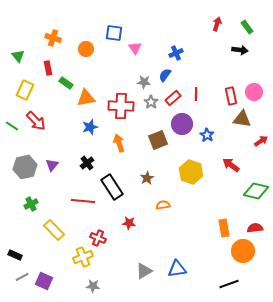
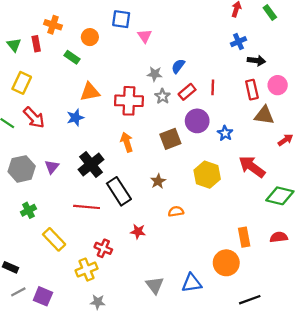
black arrow: (240, 50) -> (256, 61), moved
blue cross: (176, 53) -> (239, 42), moved
red rectangle: (48, 68) -> (36, 44), moved
green rectangle: (66, 83) -> (72, 57), moved
blue star: (90, 127) -> (75, 118), moved
black cross: (87, 163) -> (91, 164), size x1.6
red arrow: (231, 165) -> (252, 167), size x1.4
orange circle: (243, 251) -> (226, 263), moved
gray triangle: (144, 271) -> (155, 285), turned -36

